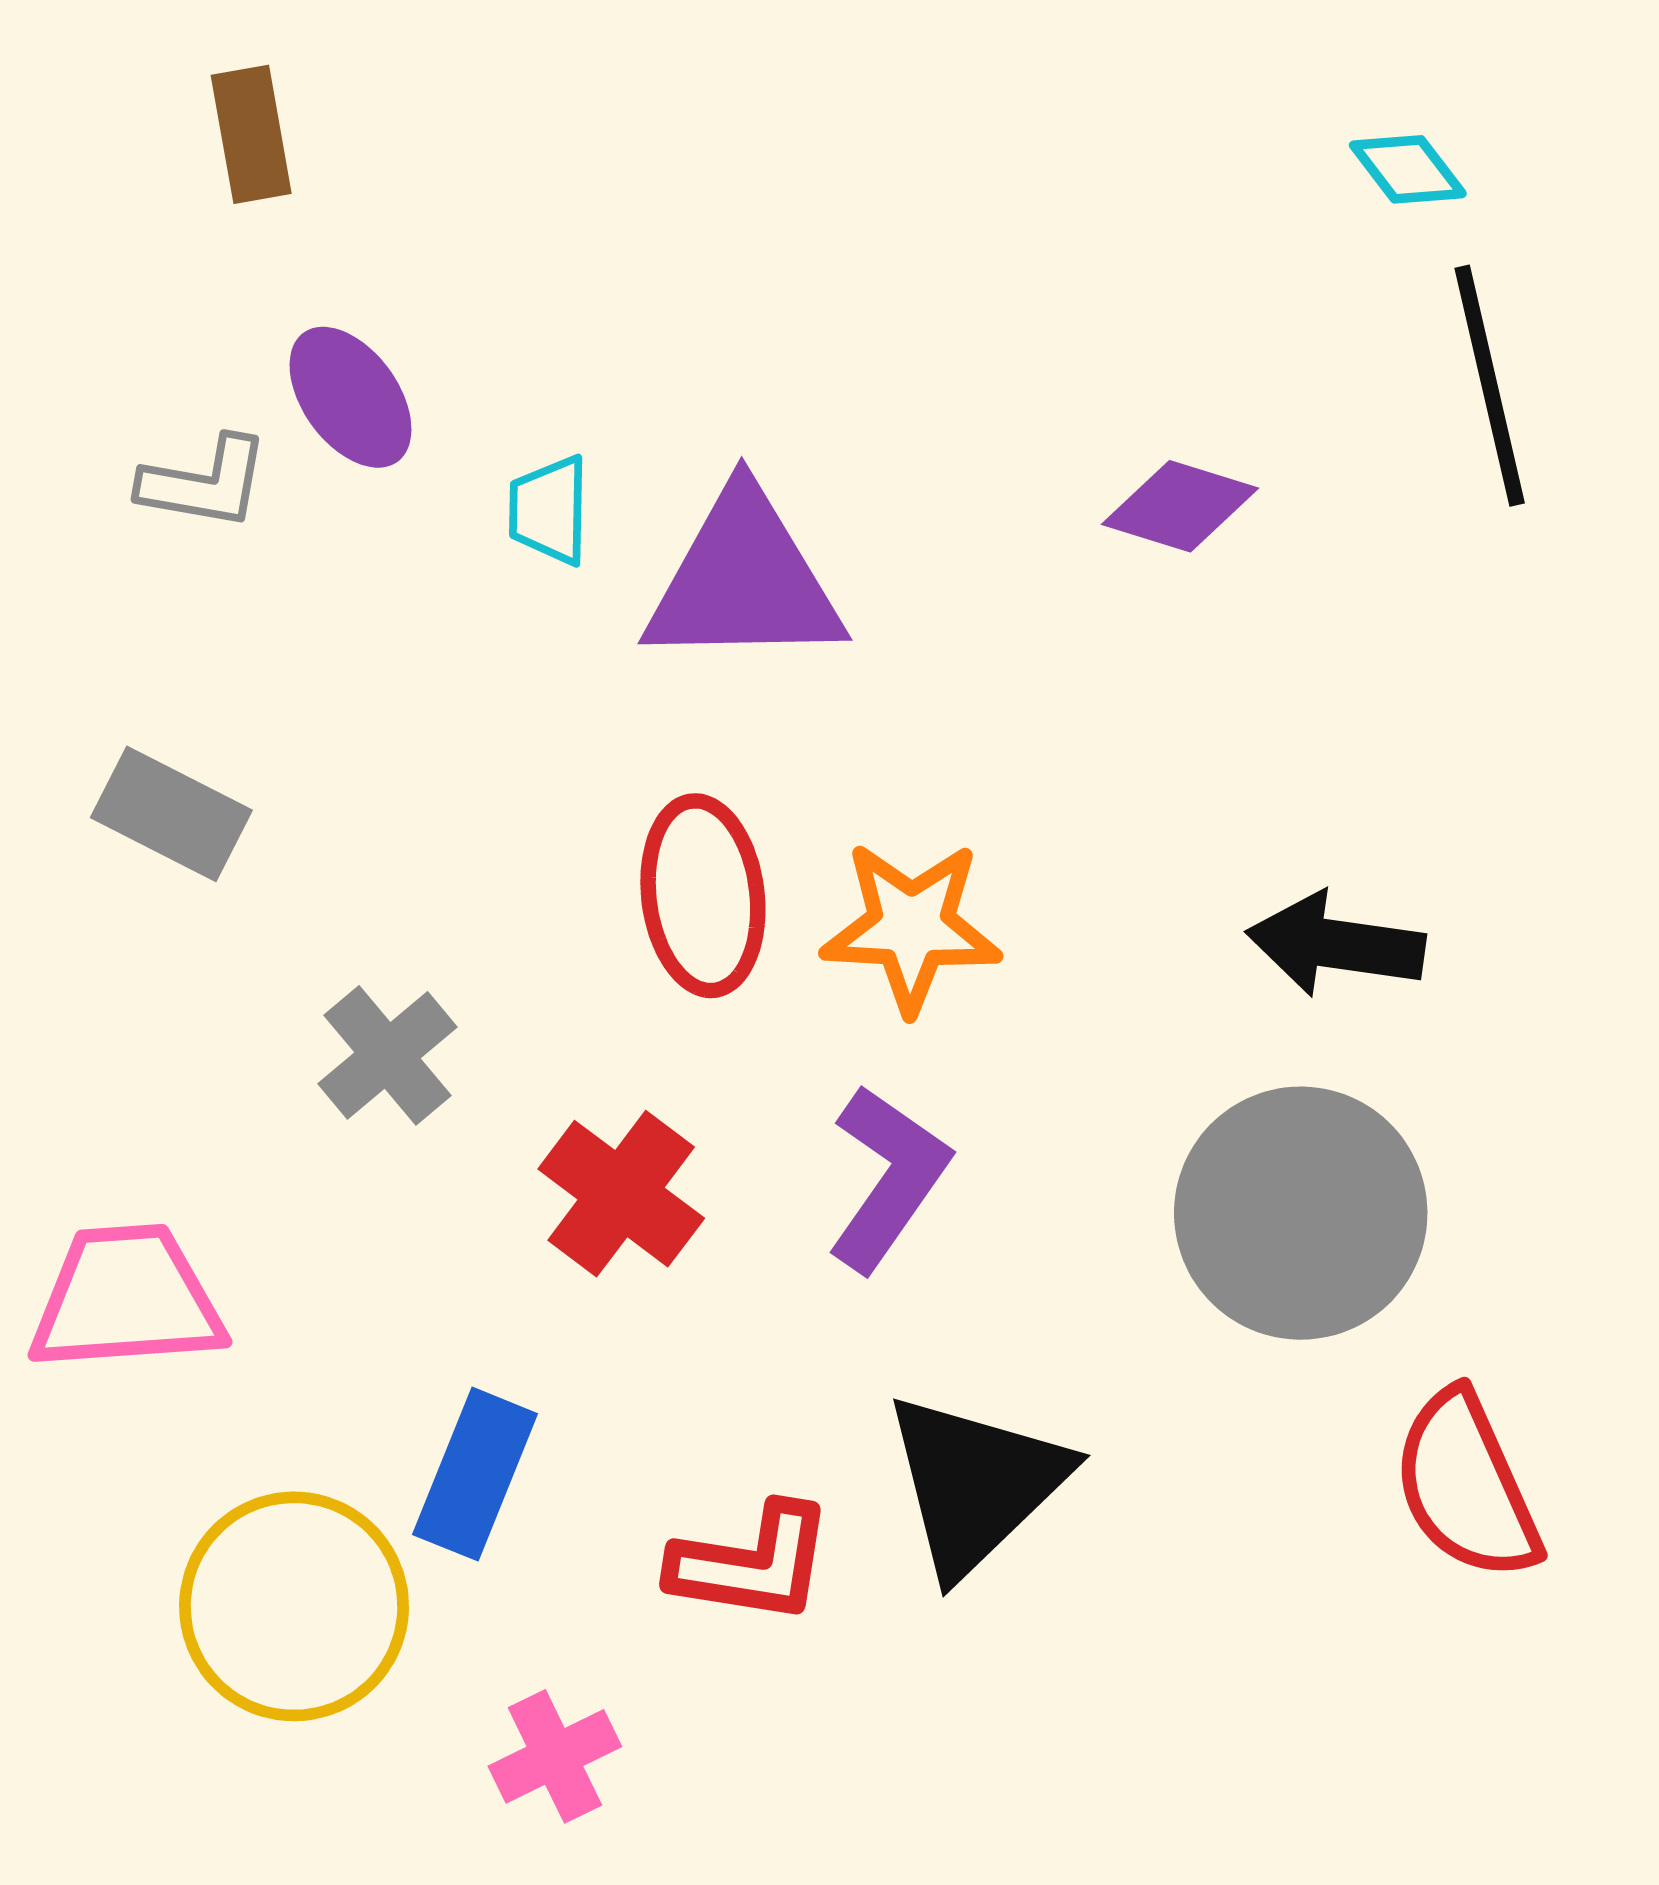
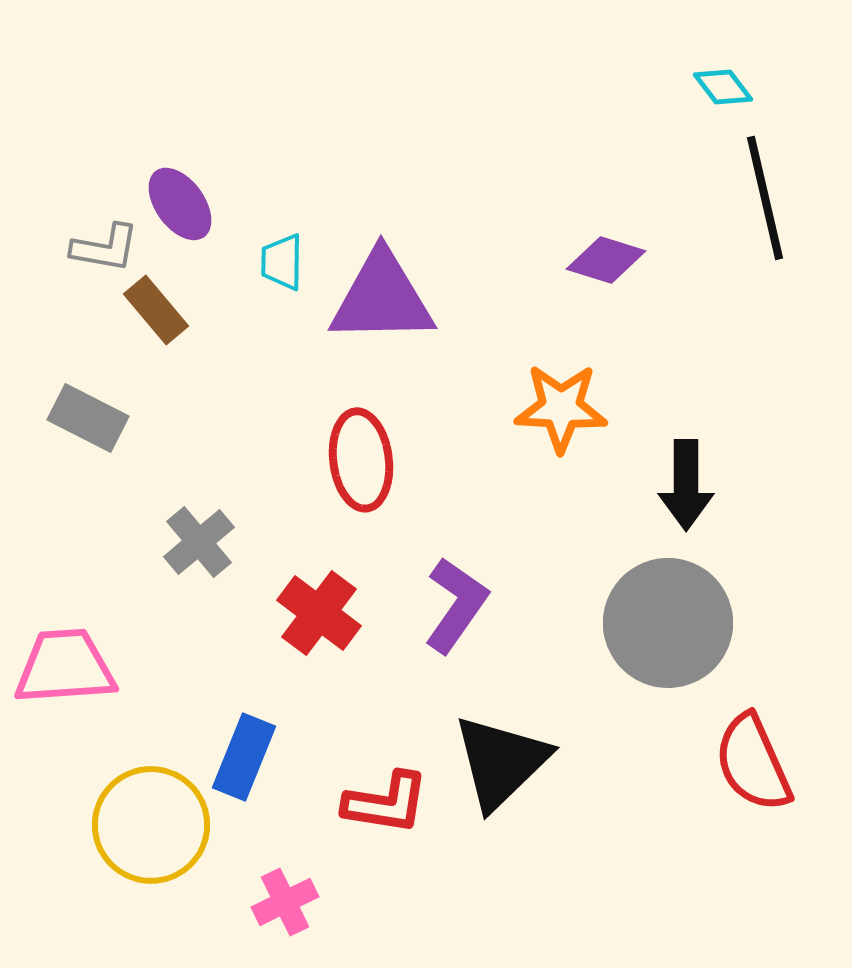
brown rectangle: (251, 134) -> (156, 310), moved, turned -30
orange star: (911, 927) -> (561, 408), moved
black arrow: (1336, 944) -> (686, 485), turned -98

